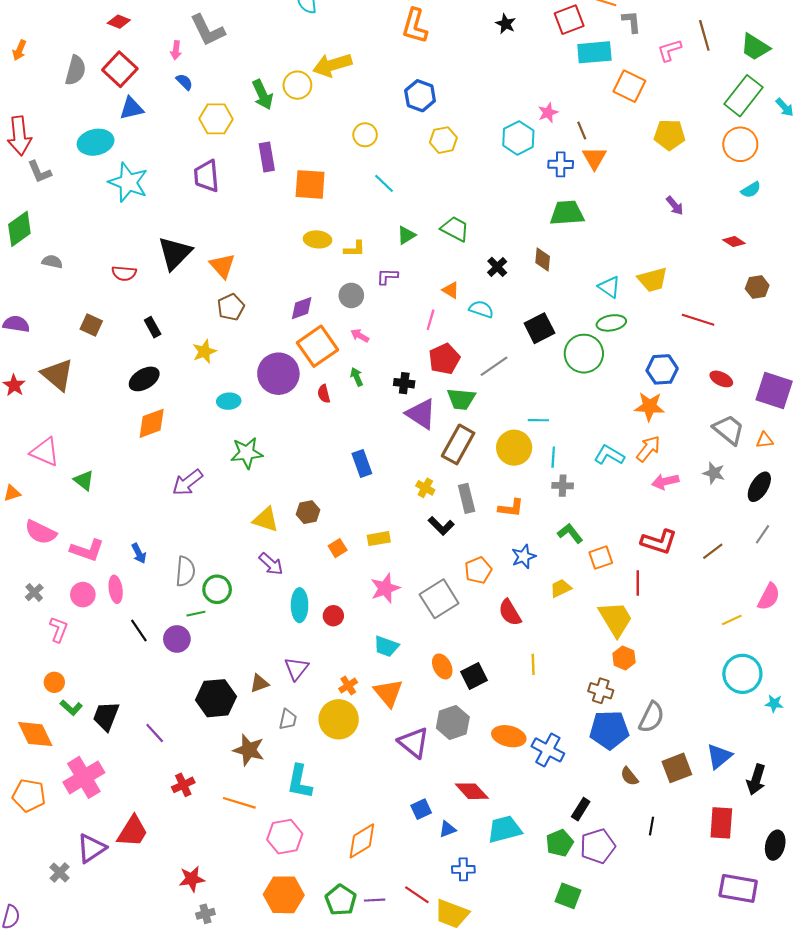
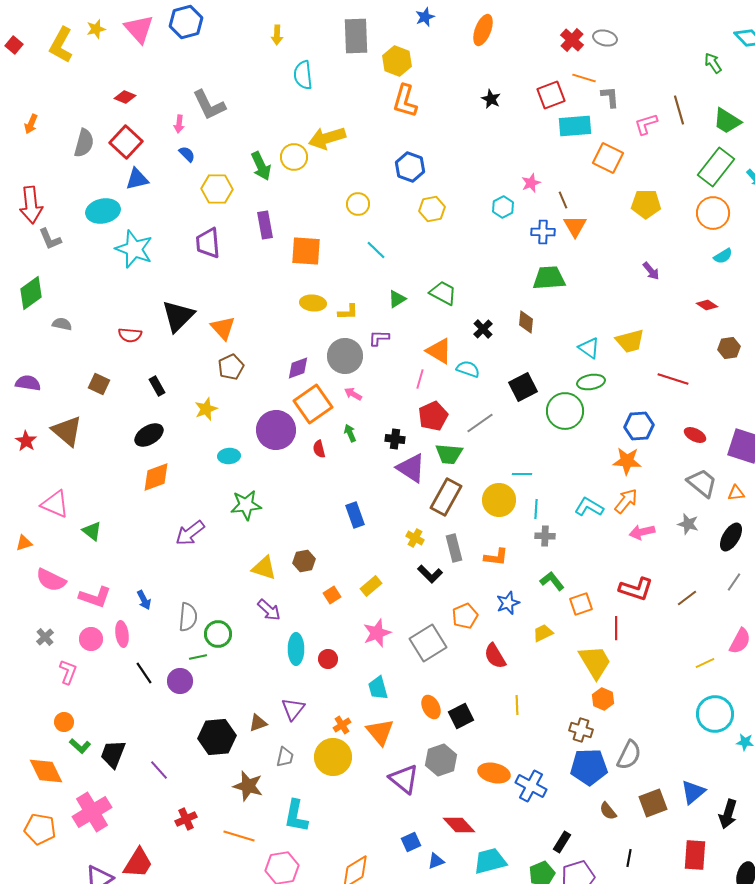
cyan hexagon: (518, 138) -> (503, 207), size x0.7
orange triangle: (451, 290) -> (439, 351), size x1.6
gray circle: (351, 295) -> (345, 356), size x1.5
yellow rectangle: (379, 539) -> (371, 586), turned -30
cyan trapezoid: (386, 646) -> (378, 688), turned 55

